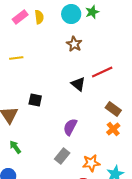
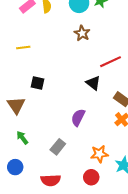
black triangle: (78, 84) -> (93, 83), moved
black square: (35, 100) -> (38, 83), moved
gray rectangle: (62, 156) -> (58, 147), moved

